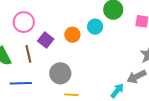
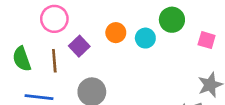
orange circle: (72, 35) -> (116, 33), moved

